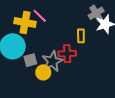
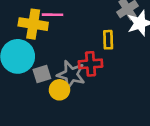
pink line: (40, 16) -> (52, 15), turned -42
gray star: (52, 61) -> (71, 75), turned -30

